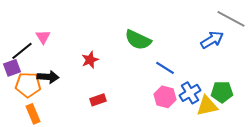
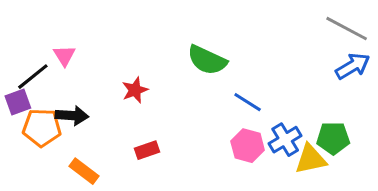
blue arrow: (212, 40) -> (353, 66), moved
orange rectangle: (33, 114) -> (84, 171), moved, turned -30

